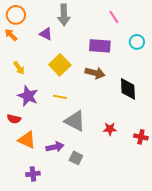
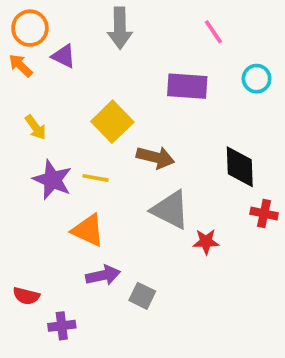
purple triangle: (46, 34) -> (64, 56), moved
brown arrow: (95, 73) -> (155, 157), moved
yellow line: (60, 97) -> (95, 178), moved
red semicircle: (14, 119) -> (26, 296), moved
gray triangle: (75, 121) -> (170, 210), moved
red cross: (141, 137) -> (264, 213), moved
orange triangle: (27, 140) -> (88, 230), moved

